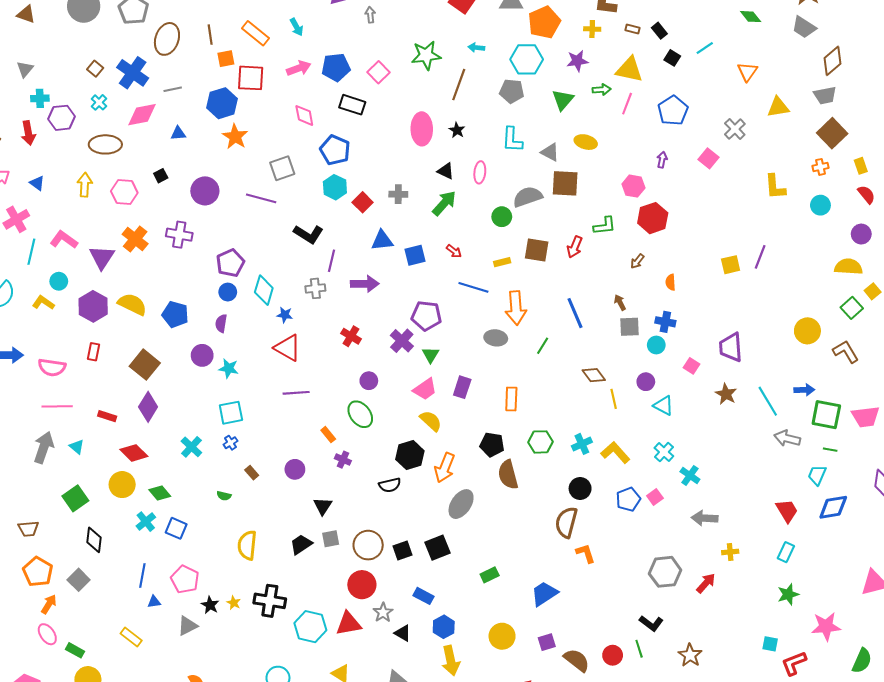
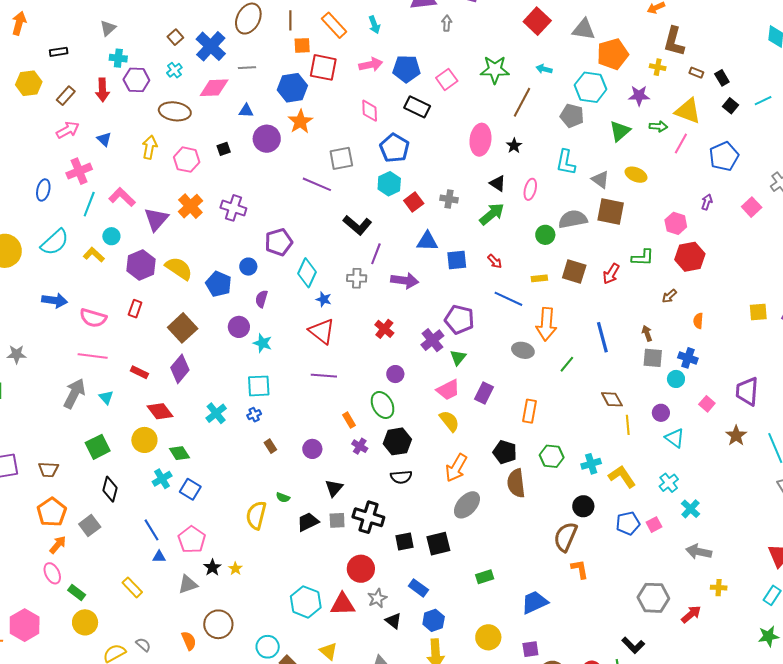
purple circle: (205, 191) -> (267, 139), moved
blue circle: (228, 292) -> (248, 267), moved
black hexagon: (410, 455) -> (397, 441), moved
green semicircle: (224, 496) -> (283, 498), moved
brown circle: (368, 545) -> (218, 624), moved
blue line: (142, 575) -> (151, 530), turned -50
black cross: (270, 601) -> (368, 517), moved

